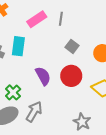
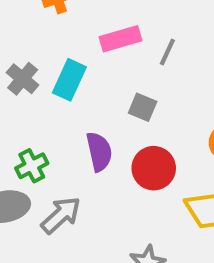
gray square: (72, 46) -> (143, 107), moved, turned -32

